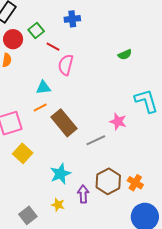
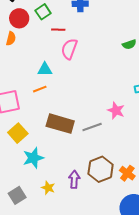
red line: (53, 47) -> (58, 30), turned -32
brown rectangle: (64, 123) -> (60, 124), moved, turned -40
cyan star: (60, 174) -> (33, 158), moved

